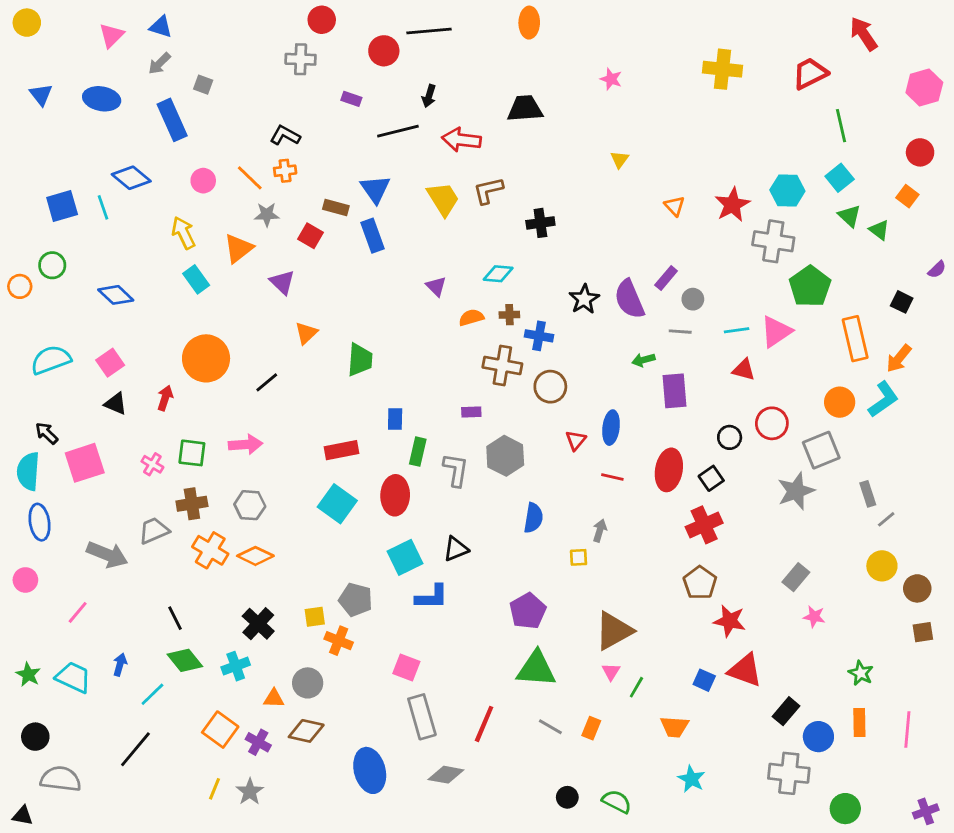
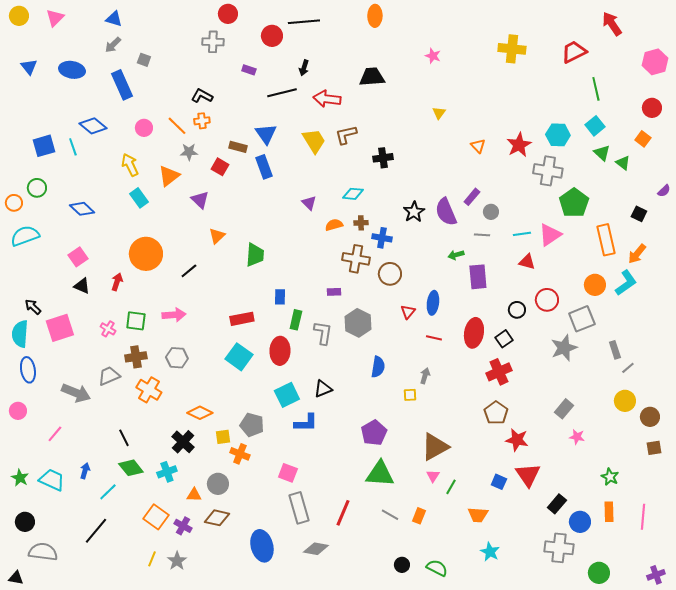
pink triangle: (111, 35) -> (55, 18), moved
cyan semicircle: (51, 360) -> (25, 236), moved
orange diamond: (255, 556) -> (200, 413), moved
red triangle: (745, 670) -> (528, 475), turned 36

